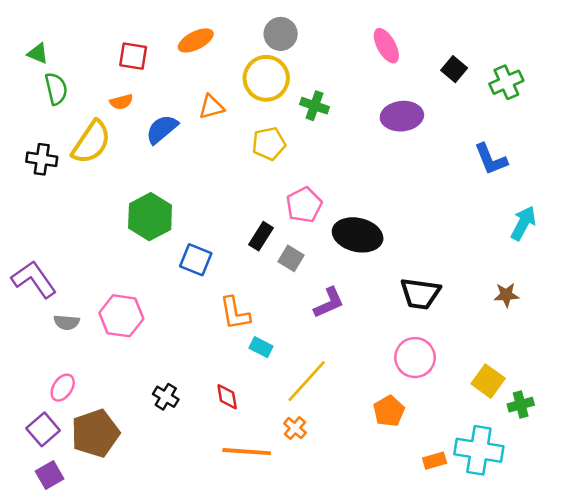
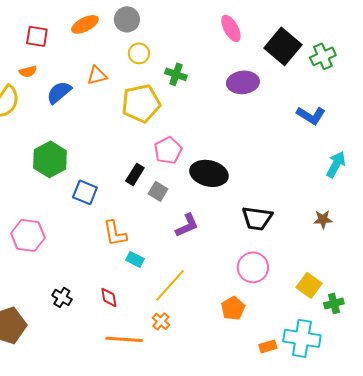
gray circle: (281, 34) -> (127, 19), moved
black square: (454, 69) -> (283, 46), size x1.8
yellow circle: (266, 78) -> (139, 53), size x0.6
yellow pentagon: (269, 144) -> (141, 103), size x1.5
blue L-shape: (491, 159) -> (311, 115), turned -36

